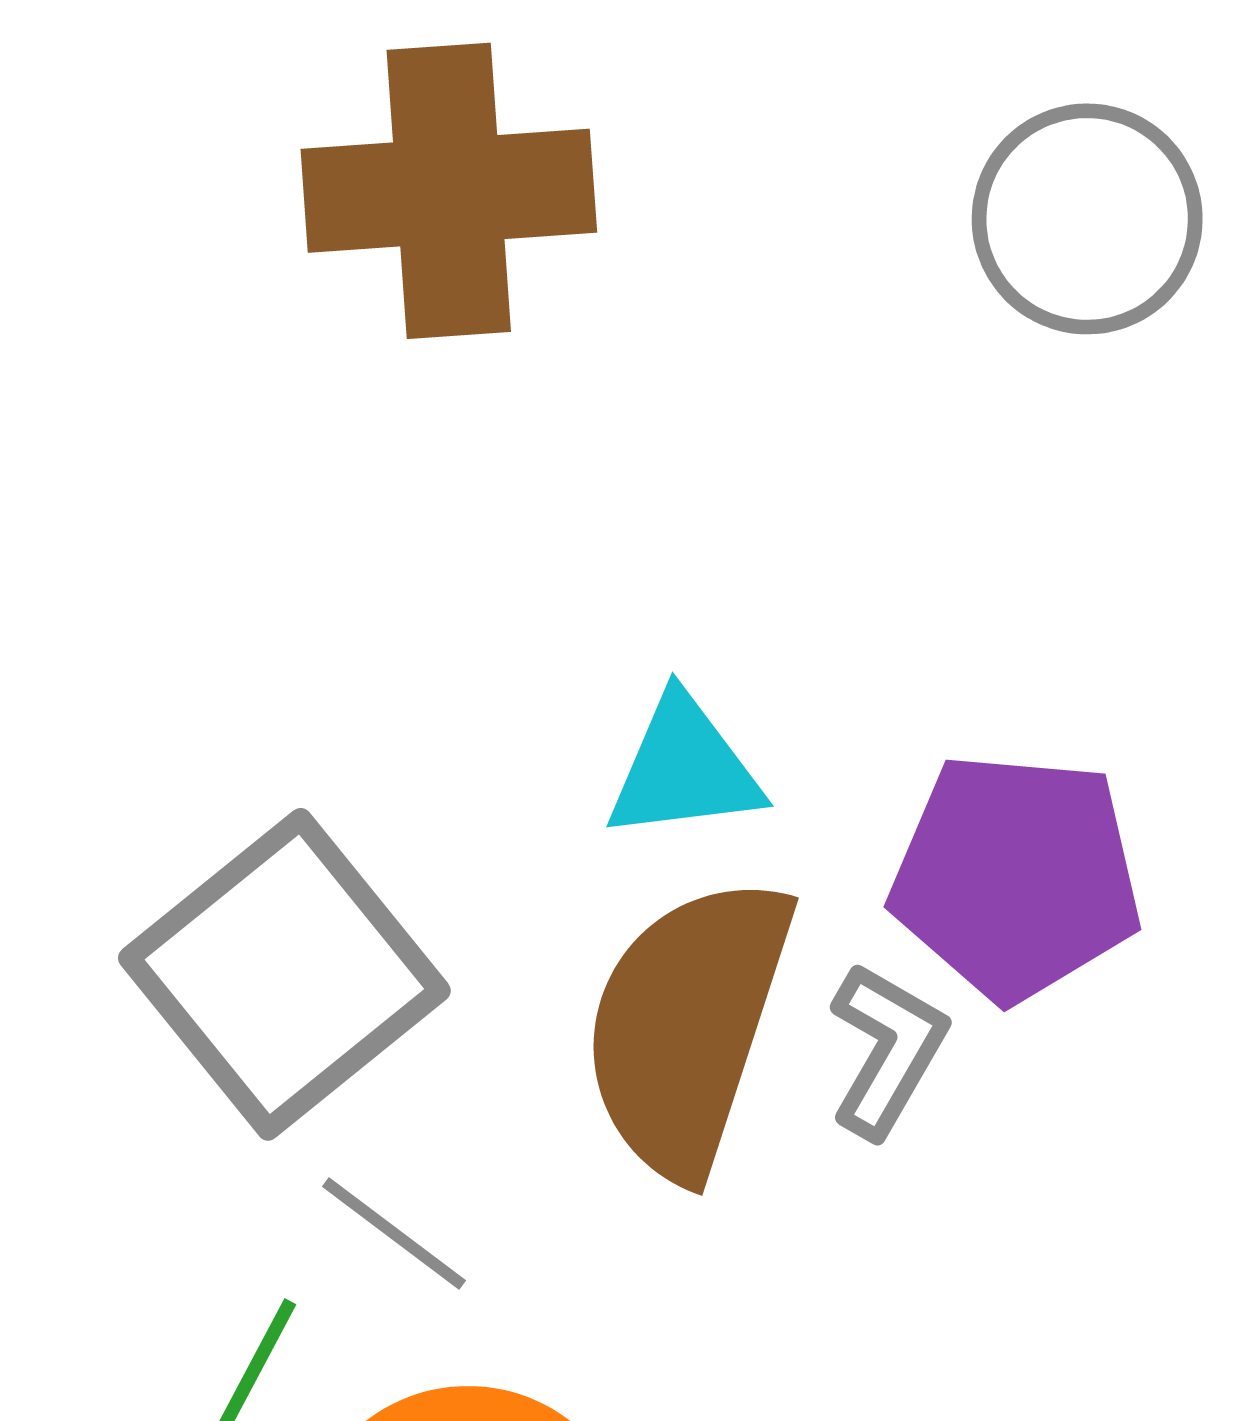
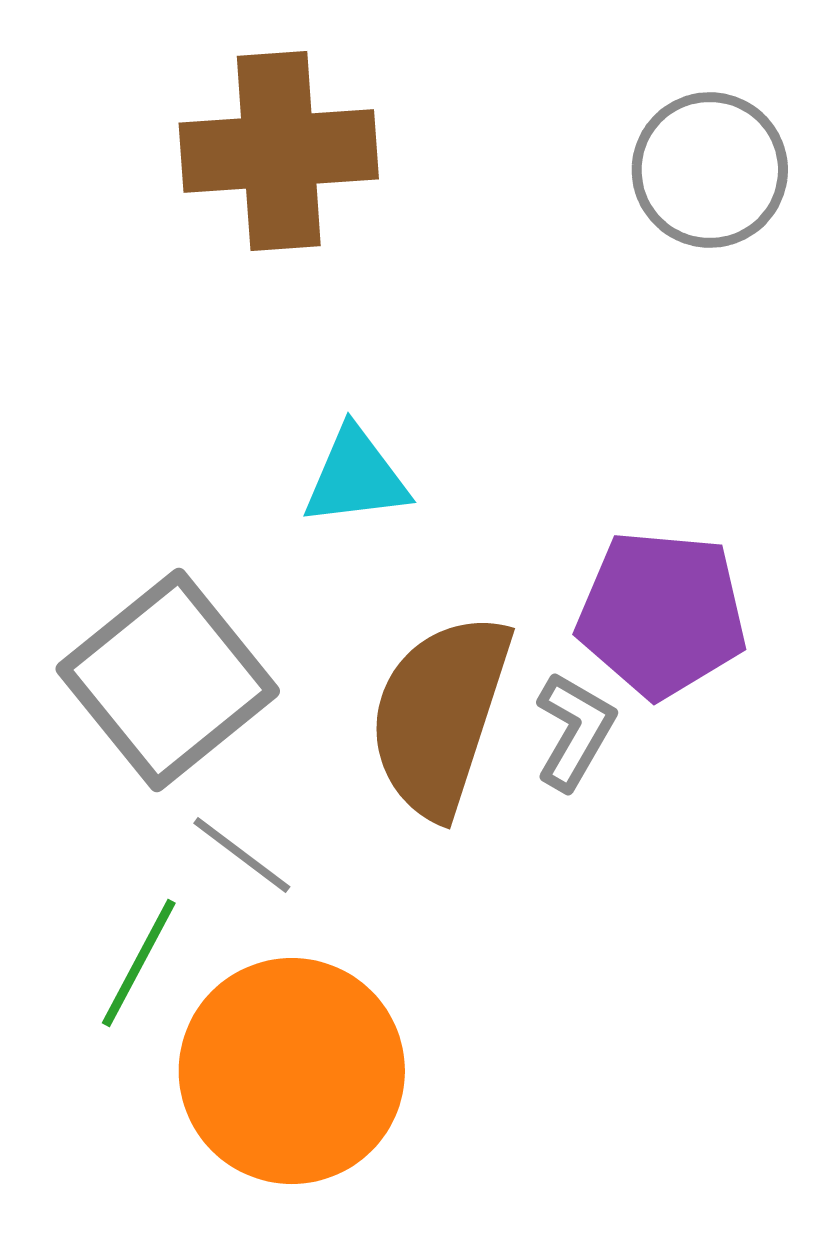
cyan triangle: (684, 768) -> (356, 477), moved

